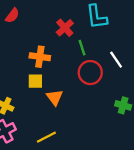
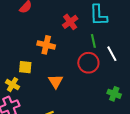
green line: (82, 48) -> (93, 41), moved
yellow square: (35, 81) -> (25, 67), moved

